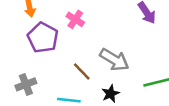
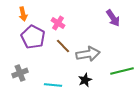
gray arrow: (114, 60) -> (88, 54), turned -40
brown line: (82, 71) -> (63, 46), moved

